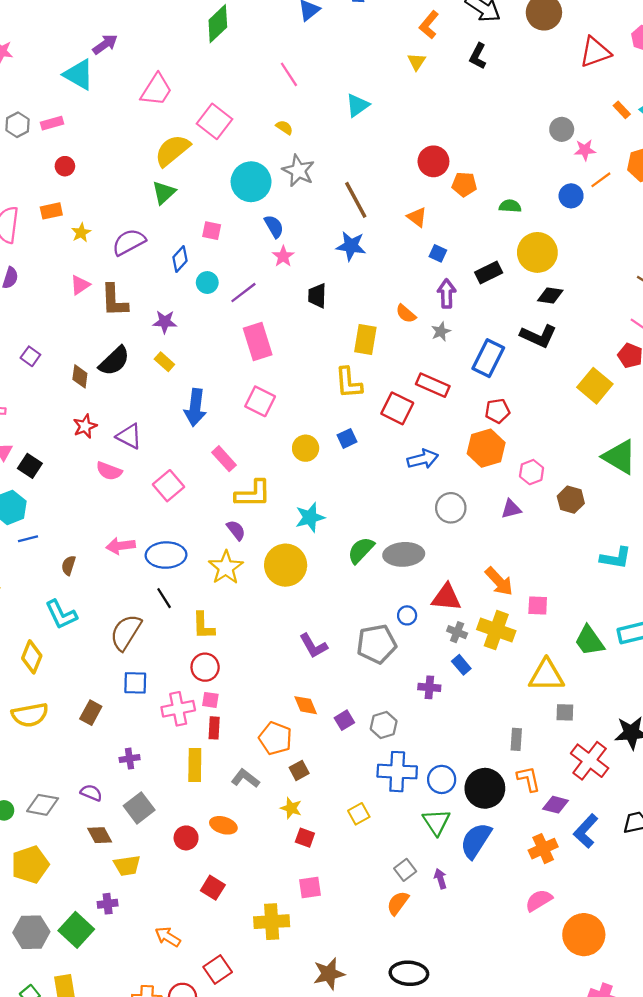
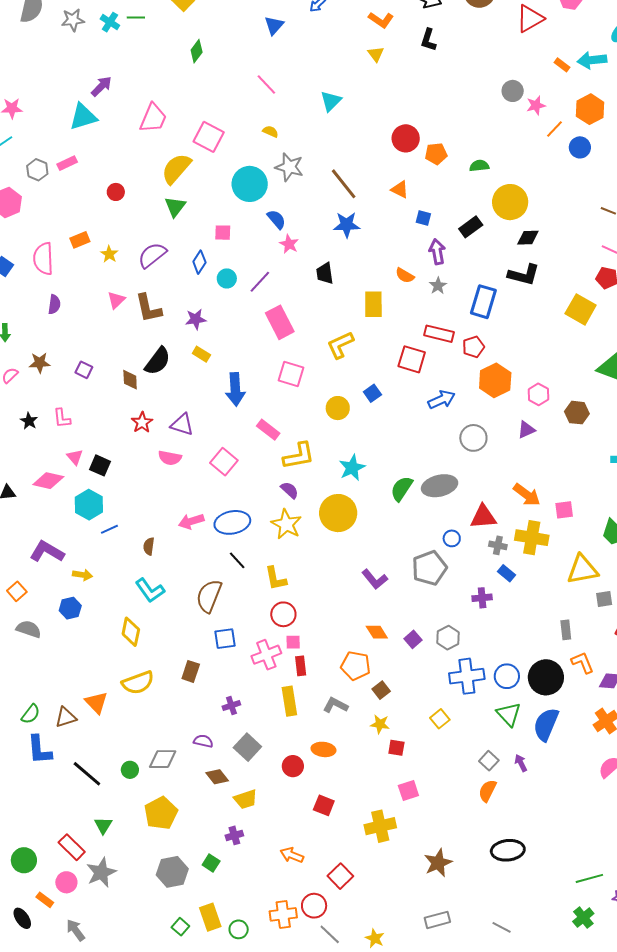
green diamond: (218, 24) -> (197, 51), size x0.7
orange L-shape: (429, 25) -> (381, 20), turned -85
cyan triangle: (79, 75) -> (83, 117), turned -36
red circle: (65, 166) -> (116, 192), moved
blue circle: (571, 196) -> (580, 147), moved
yellow L-shape: (349, 383) -> (340, 345), moved, turned 80
red pentagon: (497, 411) -> (473, 347), moved
green square: (76, 930) -> (211, 863), size x0.6

